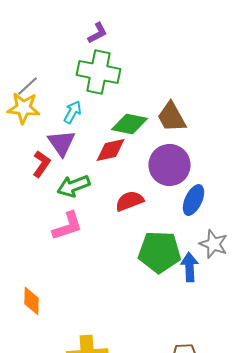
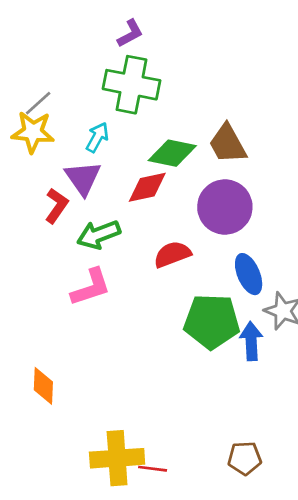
blue ellipse: (194, 200) -> (249, 274), moved, turned -48

